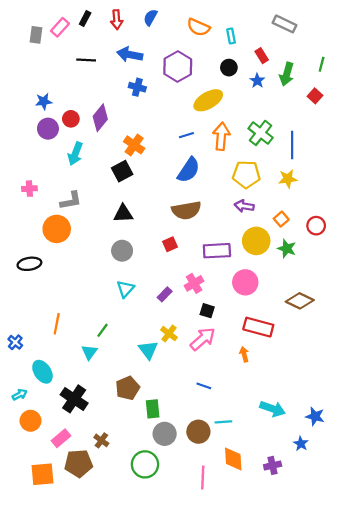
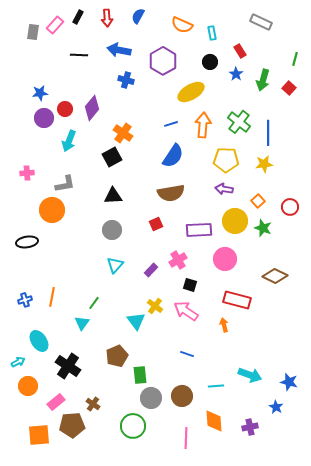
green arrow: (287, 74) -> (263, 80), moved
pink arrow: (203, 339) -> (186, 311), turned -105
blue cross: (15, 342) -> (25, 300), moved, turned 32
cyan line: (223, 422) -> (216, 386), moved

